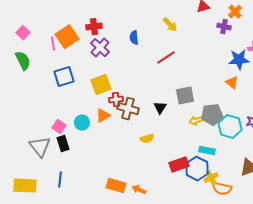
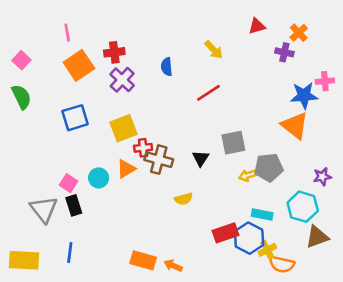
pink line: (53, 44) -> (67, 33), moved
orange triangle: (232, 83) -> (295, 126), size x1.6
cyan hexagon: (230, 127) -> (303, 207), moved

